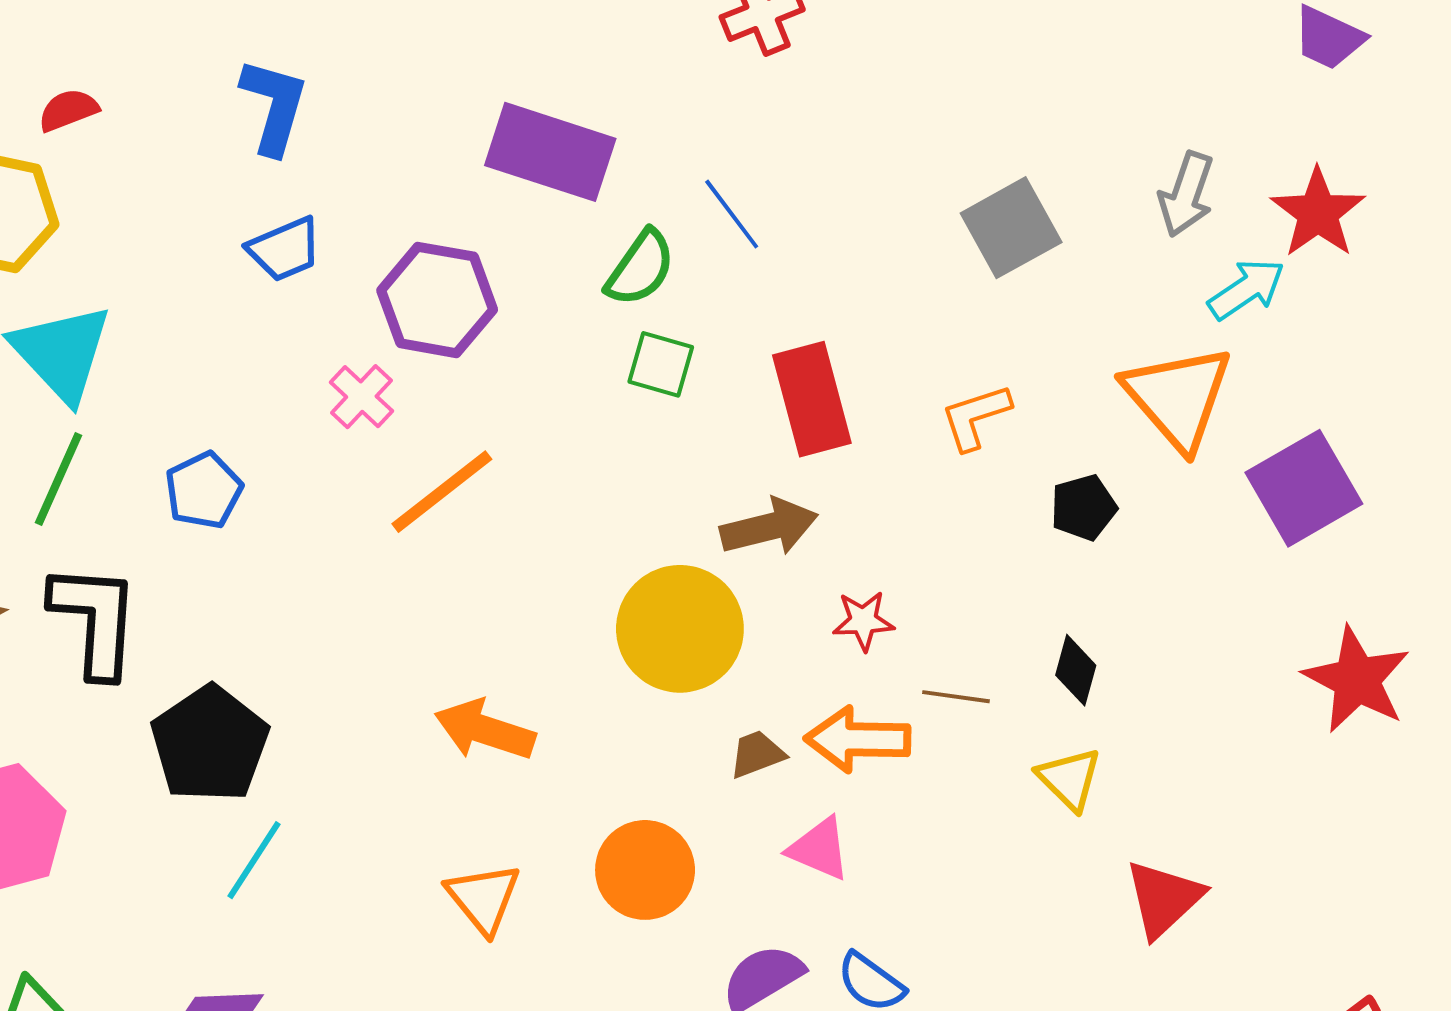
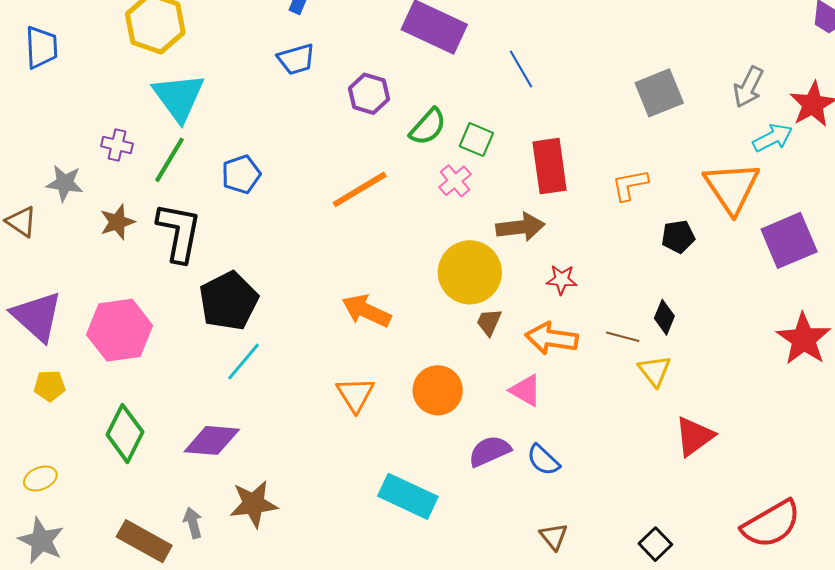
green semicircle: (640, 268) -> (428, 127), moved
purple hexagon: (437, 300) -> (369, 94), size x0.7
pink cross: (361, 397) -> (455, 181), moved
brown line: (956, 697) -> (623, 337), moved
brown trapezoid: (757, 754) -> (489, 322), moved, turned -52

